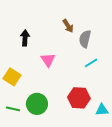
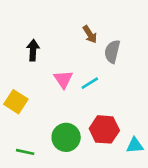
cyan line: (91, 63) -> (90, 83), moved
green circle: (37, 104) -> (66, 137), moved
green line: (13, 109) -> (25, 152), moved

